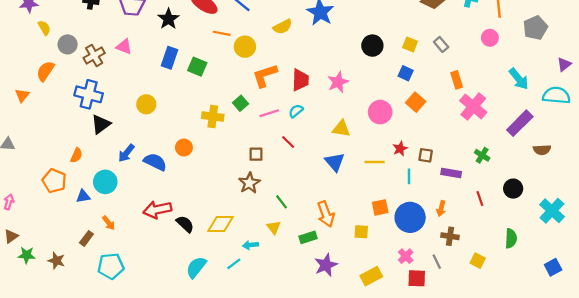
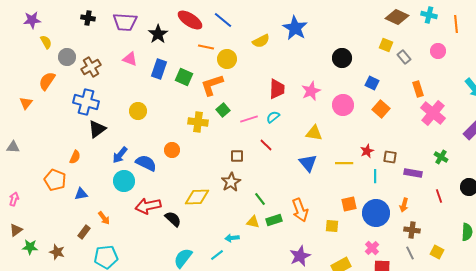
pink circle: (490, 38) -> (438, 51), moved
yellow square: (410, 44) -> (386, 45), moved
pink triangle: (124, 47) -> (130, 59), moved
orange L-shape: (265, 75) -> (212, 85), moved
pink circle: (380, 112) -> (343, 105), moved
cyan circle: (105, 182) -> (124, 181), moved
yellow diamond: (221, 224) -> (197, 197), moved
yellow triangle: (274, 227) -> (253, 222), turned -40
green rectangle: (308, 237) -> (274, 220), moved
gray line: (437, 262) -> (410, 253), moved

